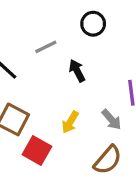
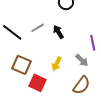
gray line: (46, 47) -> (38, 28), moved

